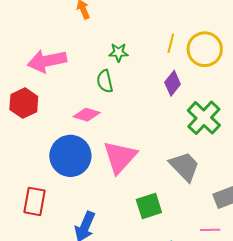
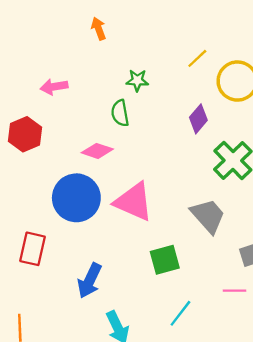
yellow line: (171, 43) -> (197, 58), moved, turned 30
pink arrow: (47, 61) -> (54, 87), size x0.6
pink triangle: (120, 157) -> (134, 202), turned -51

